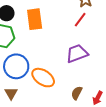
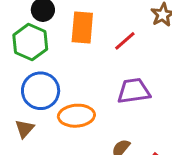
red line: (80, 20) -> (125, 41), moved
orange ellipse: (43, 78) -> (76, 116), turned -50

